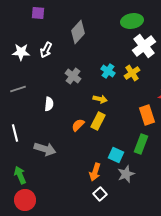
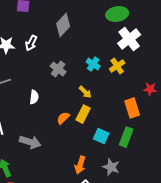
yellow arrow: (100, 99) -> (85, 92), turned 32
cyan square: (116, 155) -> (101, 136), moved
gray star: (126, 174) -> (111, 167), turned -30

